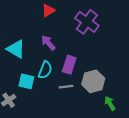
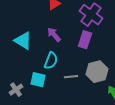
purple rectangle: (69, 65) -> (85, 40), moved
cyan square: (26, 81) -> (38, 80), moved

